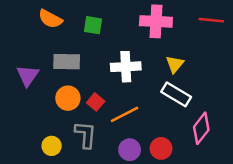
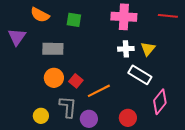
yellow triangle: (175, 64) -> (148, 49), moved
white cross: (126, 67) -> (126, 49), moved, size x0.7
purple triangle: (28, 75) -> (17, 37), moved
purple circle: (130, 150) -> (89, 119), moved

